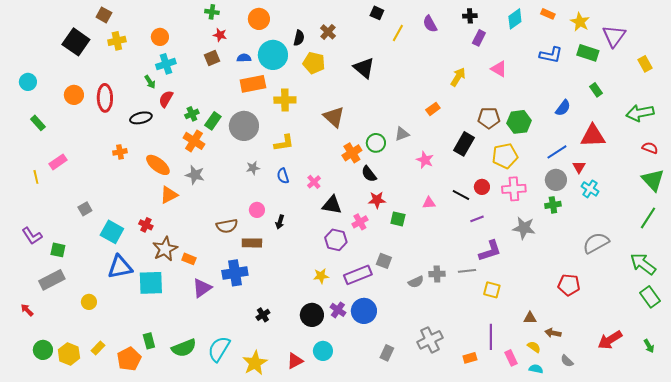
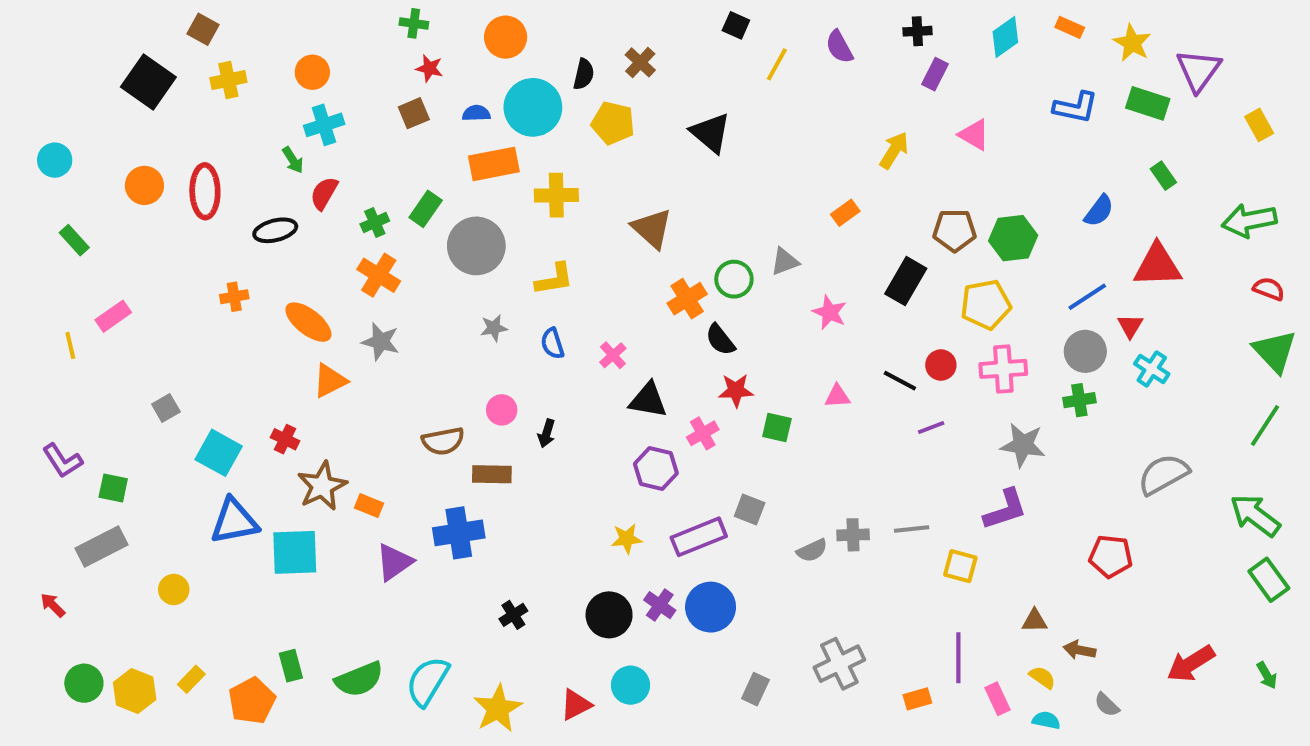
green rectangle: (213, 121) -> (426, 209), moved
purple L-shape: (490, 251) -> (1005, 509), moved

